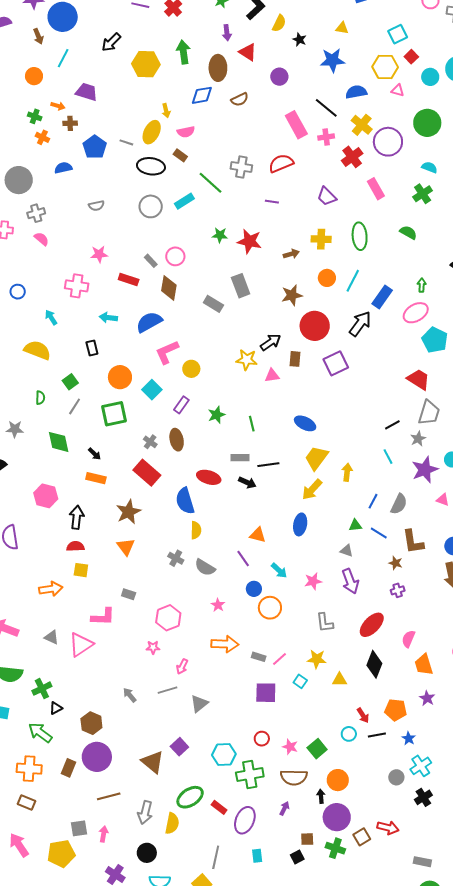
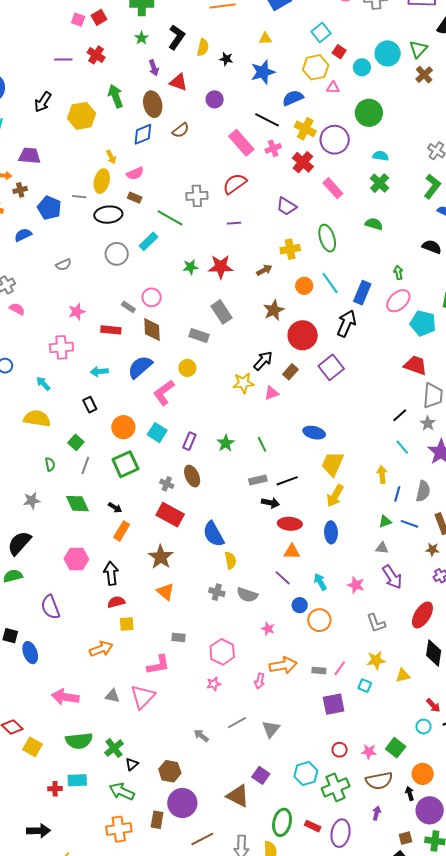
cyan line: (353, 281) -> (330, 283), turned -50
brown rectangle: (295, 359) -> (290, 372), turned 49
yellow circle: (191, 369) -> (187, 368), moved
yellow arrow: (347, 472) -> (382, 475), moved
red ellipse: (209, 477) -> (290, 524), moved
orange rectangle: (96, 478) -> (122, 531), turned -60
cyan arrow: (279, 570) -> (320, 582), turned -150
pink star: (313, 581) -> (356, 585), turned -30
pink arrow: (182, 667) -> (260, 681), moved
green ellipse: (190, 797) -> (282, 822), turned -32

